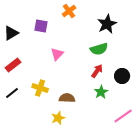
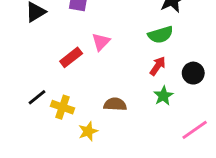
red rectangle: (13, 65) -> (71, 57), moved
yellow cross: (40, 88) -> (63, 107), moved
yellow star: (58, 118) -> (88, 131), moved

